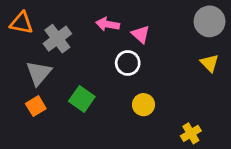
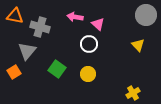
gray cross: (57, 39) -> (40, 27), turned -36
yellow triangle: (210, 63) -> (138, 45), moved
yellow circle: (143, 105) -> (88, 74), moved
orange square: (36, 106) -> (14, 72), moved

